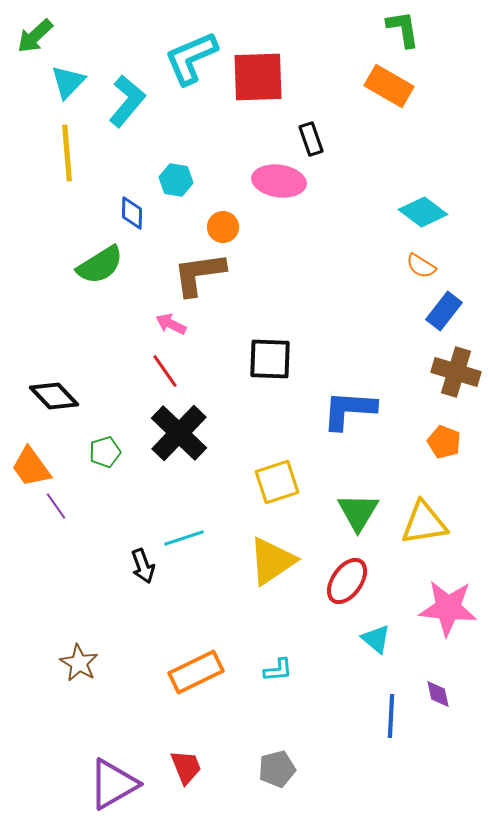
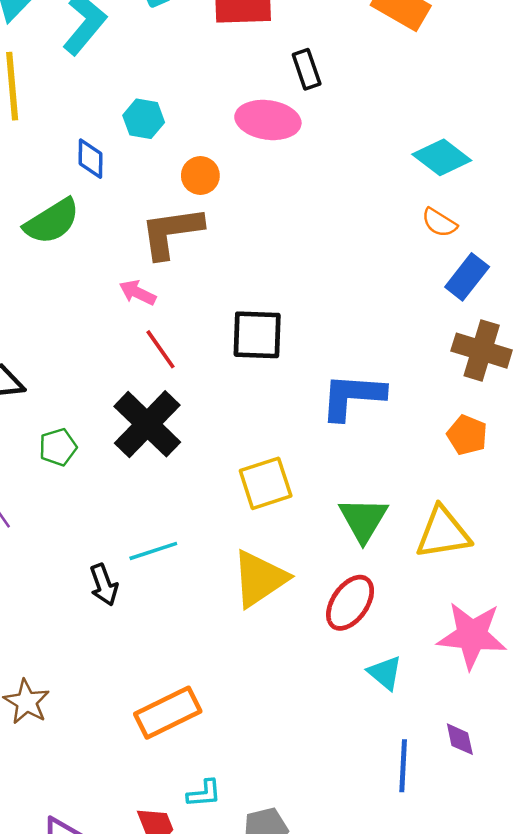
red line: (165, 371) -> (161, 349), moved
cyan L-shape: (278, 670) -> (204, 793), moved

